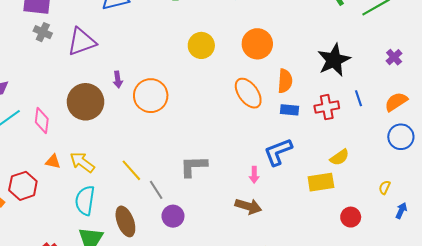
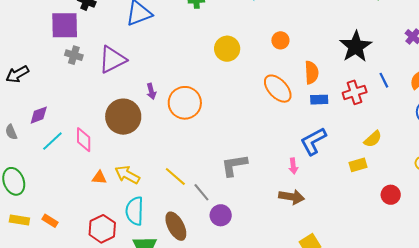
orange circle: (257, 44) -> (280, 40), size x0.6
yellow rectangle: (321, 182) -> (358, 165), size x0.7
red hexagon: (23, 186) -> (102, 229), moved

